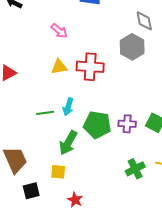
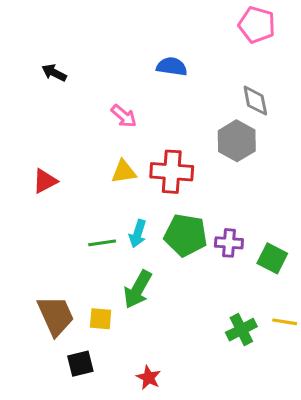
purple cross: (127, 124) -> (229, 243), moved
green pentagon: (97, 125) -> (186, 235), moved
yellow square: (58, 172) -> (101, 319), moved

